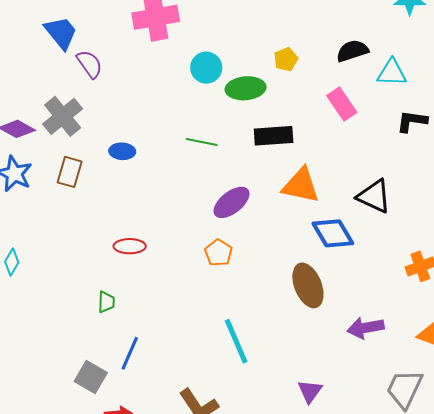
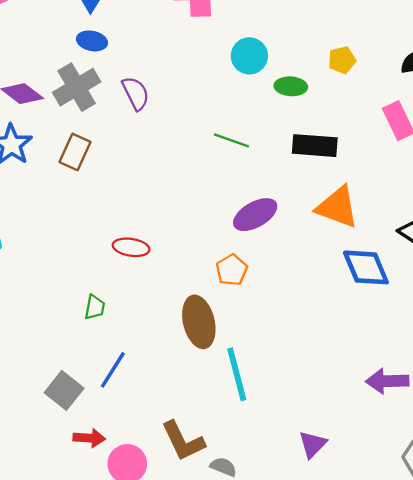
purple semicircle: (90, 64) -> (136, 93), moved
green ellipse: (246, 88) -> (291, 86), size x0.7
blue ellipse: (122, 151) -> (92, 41), moved
brown ellipse: (308, 285) -> (199, 322), moved

